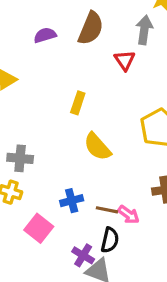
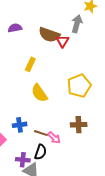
brown semicircle: (91, 28) -> (49, 35), moved, turned 80
purple semicircle: (45, 35) -> (15, 28), moved
purple cross: (83, 255) -> (23, 160), turned -32

